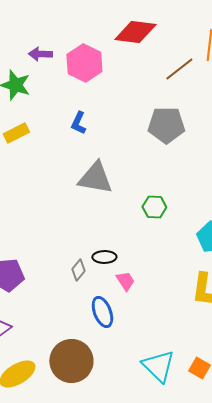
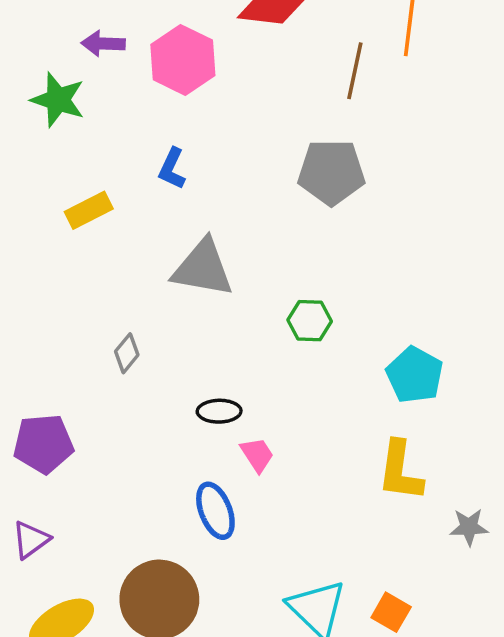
brown line: (179, 69) -> (355, 71), turned -40
yellow rectangle: (16, 133) -> (89, 210), moved
gray diamond: (78, 270) -> (127, 353), moved

